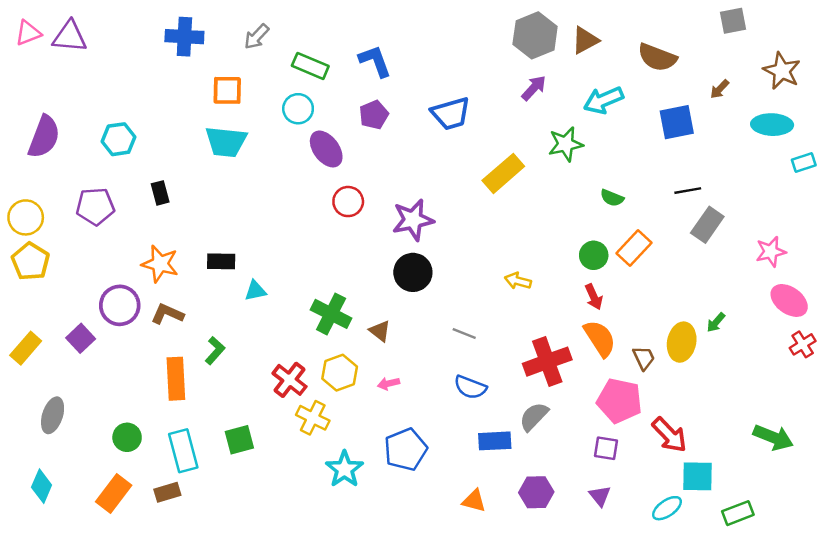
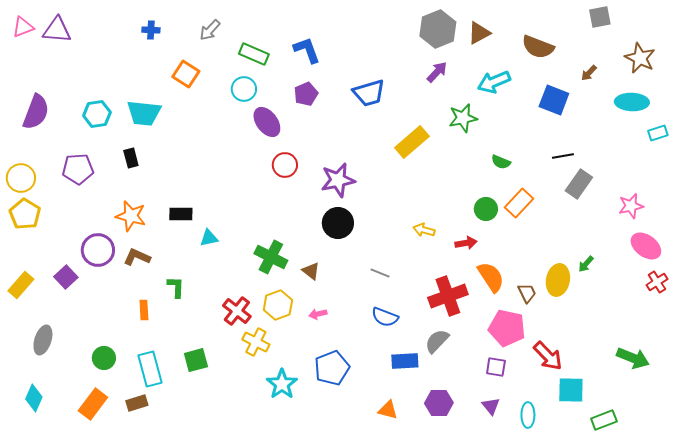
blue cross: (184, 37) -> (151, 30), size x0.6
orange square: (227, 90) -> (186, 74), turned 32
blue square: (677, 122) -> (554, 100), turned 32
cyan trapezoid: (226, 142) -> (144, 113), moved
red arrow: (594, 297) -> (466, 243), moved, turned -75
green L-shape: (215, 351) -> (176, 287), turned -40
orange rectangle: (176, 379) -> (144, 310), size x0.6
cyan ellipse: (667, 508) -> (528, 415), moved, turned -55

